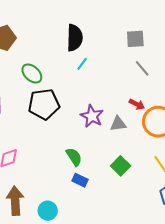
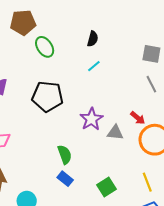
black semicircle: (75, 38) -> (93, 39), size x0.6
green ellipse: (32, 74) -> (45, 47), moved
green square: (121, 166) -> (107, 187), moved

